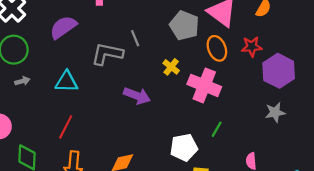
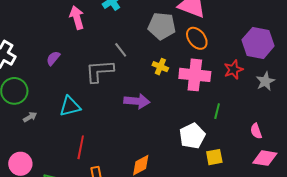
purple semicircle: (63, 27) -> (53, 58), size x0.6
red star: (252, 47) -> (233, 70), moved

